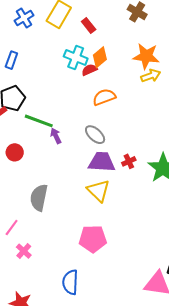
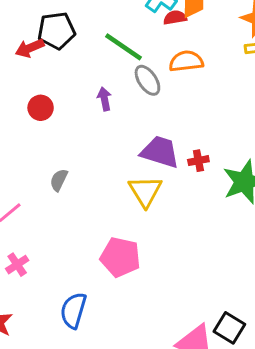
green line: (39, 121) -> (123, 47), moved
gray ellipse: (95, 135) -> (147, 80), moved
gray semicircle: (39, 198) -> (59, 180), size x0.6
pink cross: (24, 251) -> (17, 265), moved

